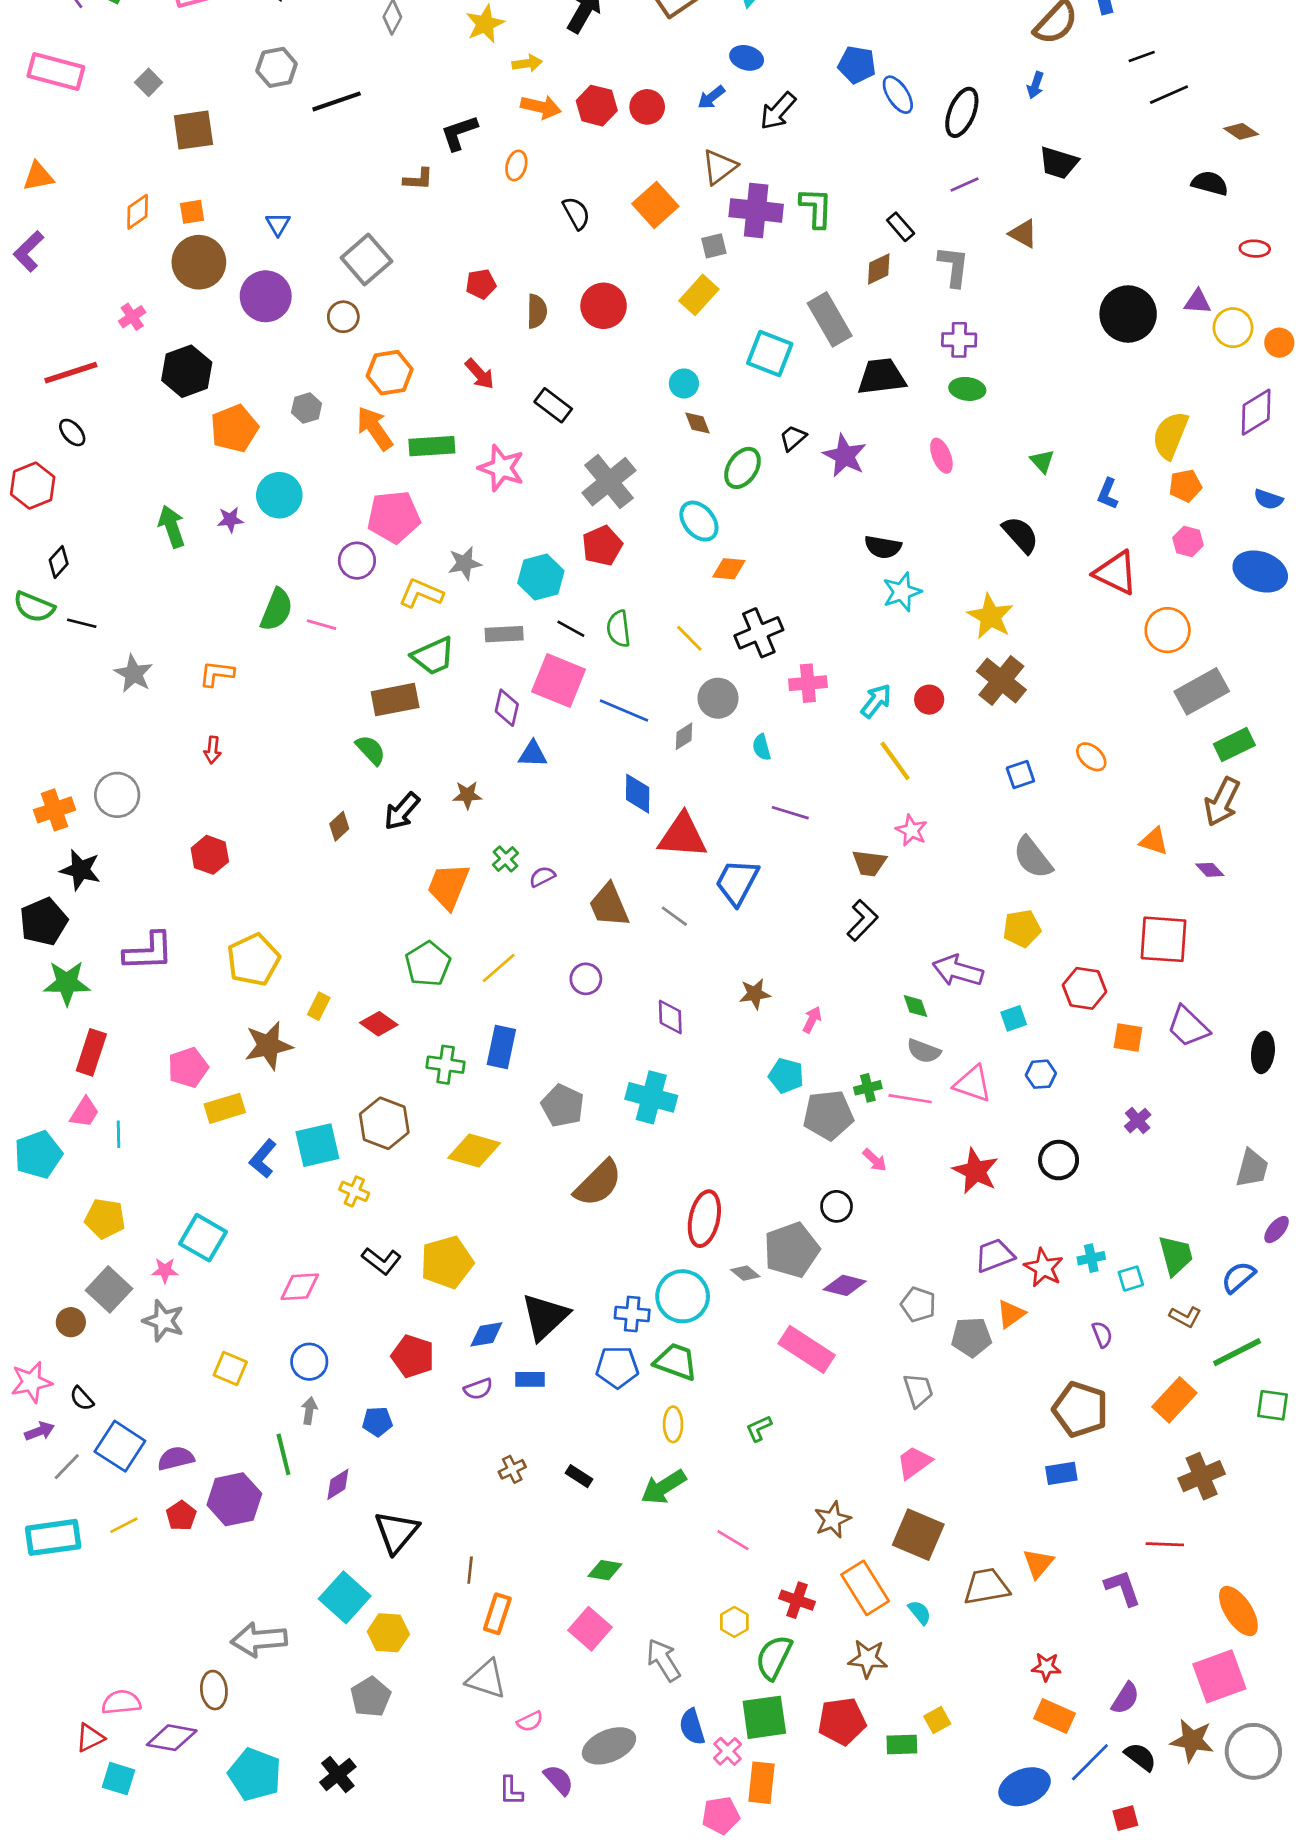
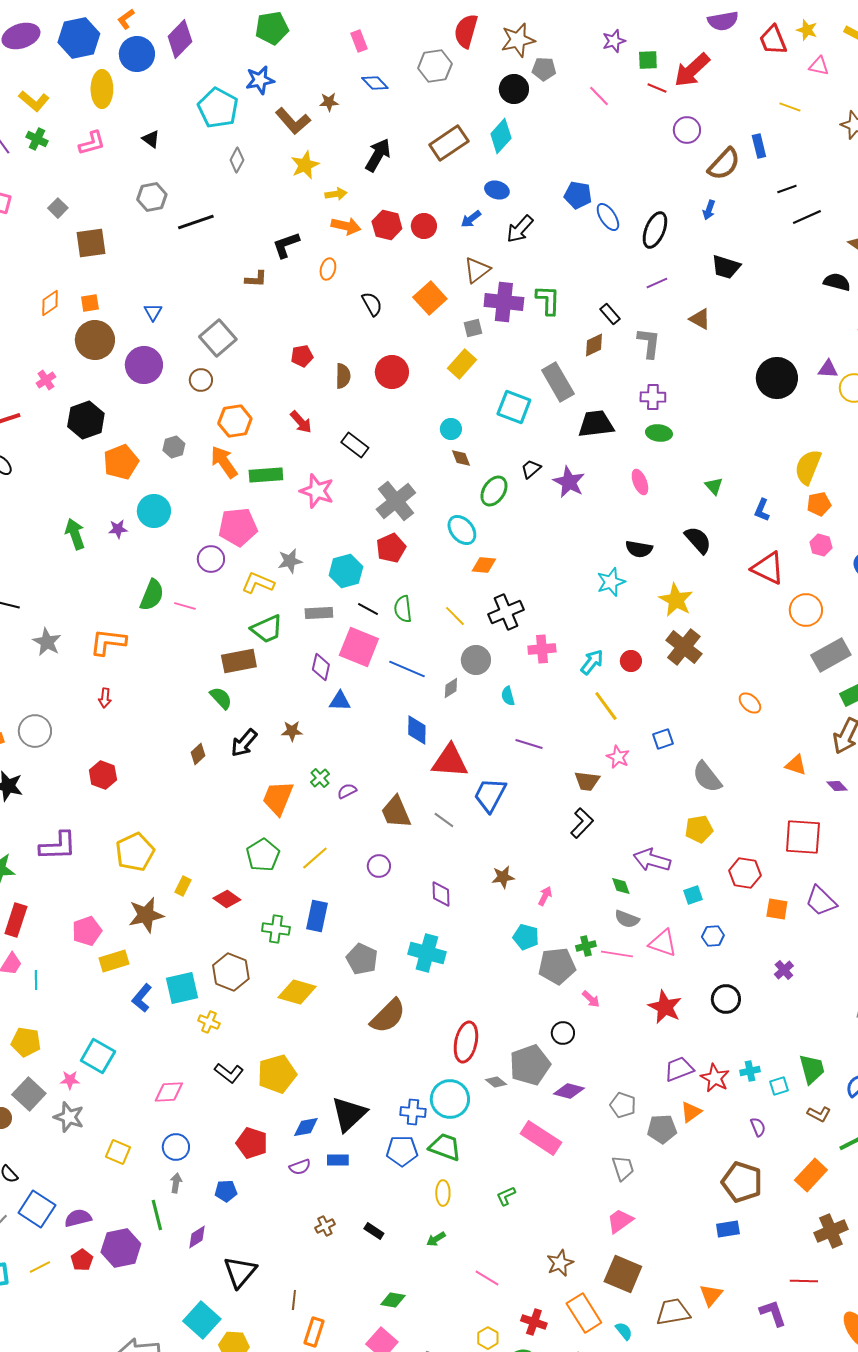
black semicircle: (883, 547) -> (639, 549), moved
orange L-shape: (217, 674) -> (108, 642), size x1.4
blue square: (1020, 774) -> (663, 739), moved
green arrow: (663, 1487) -> (436, 1239), size x0.6

